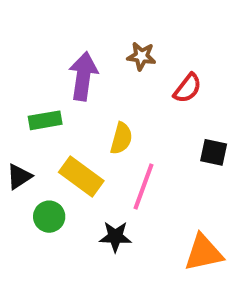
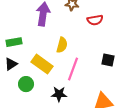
red semicircle: (188, 88) -> (95, 20), turned 42
green rectangle: (45, 120) -> (14, 42), moved
black square: (214, 152) -> (108, 60), moved

